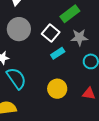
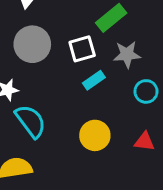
white square: (51, 33) -> (82, 49), turned 36

